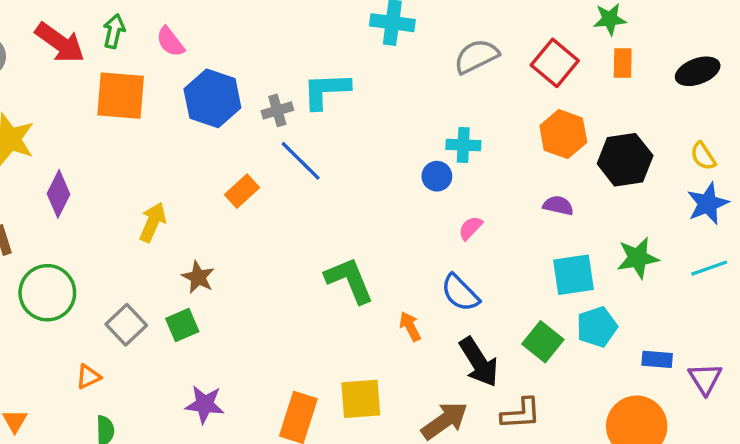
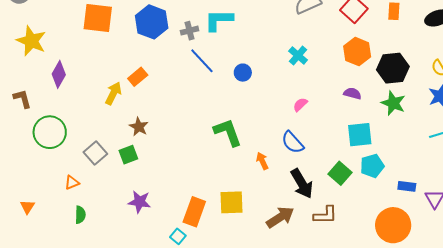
cyan cross: (463, 145) -> (298, 56), turned 36
blue circle: (437, 176) -> (243, 73), moved
orange rectangle: (242, 191) -> (138, 77), moved
green star: (638, 258) -> (393, 103), moved, turned 30

